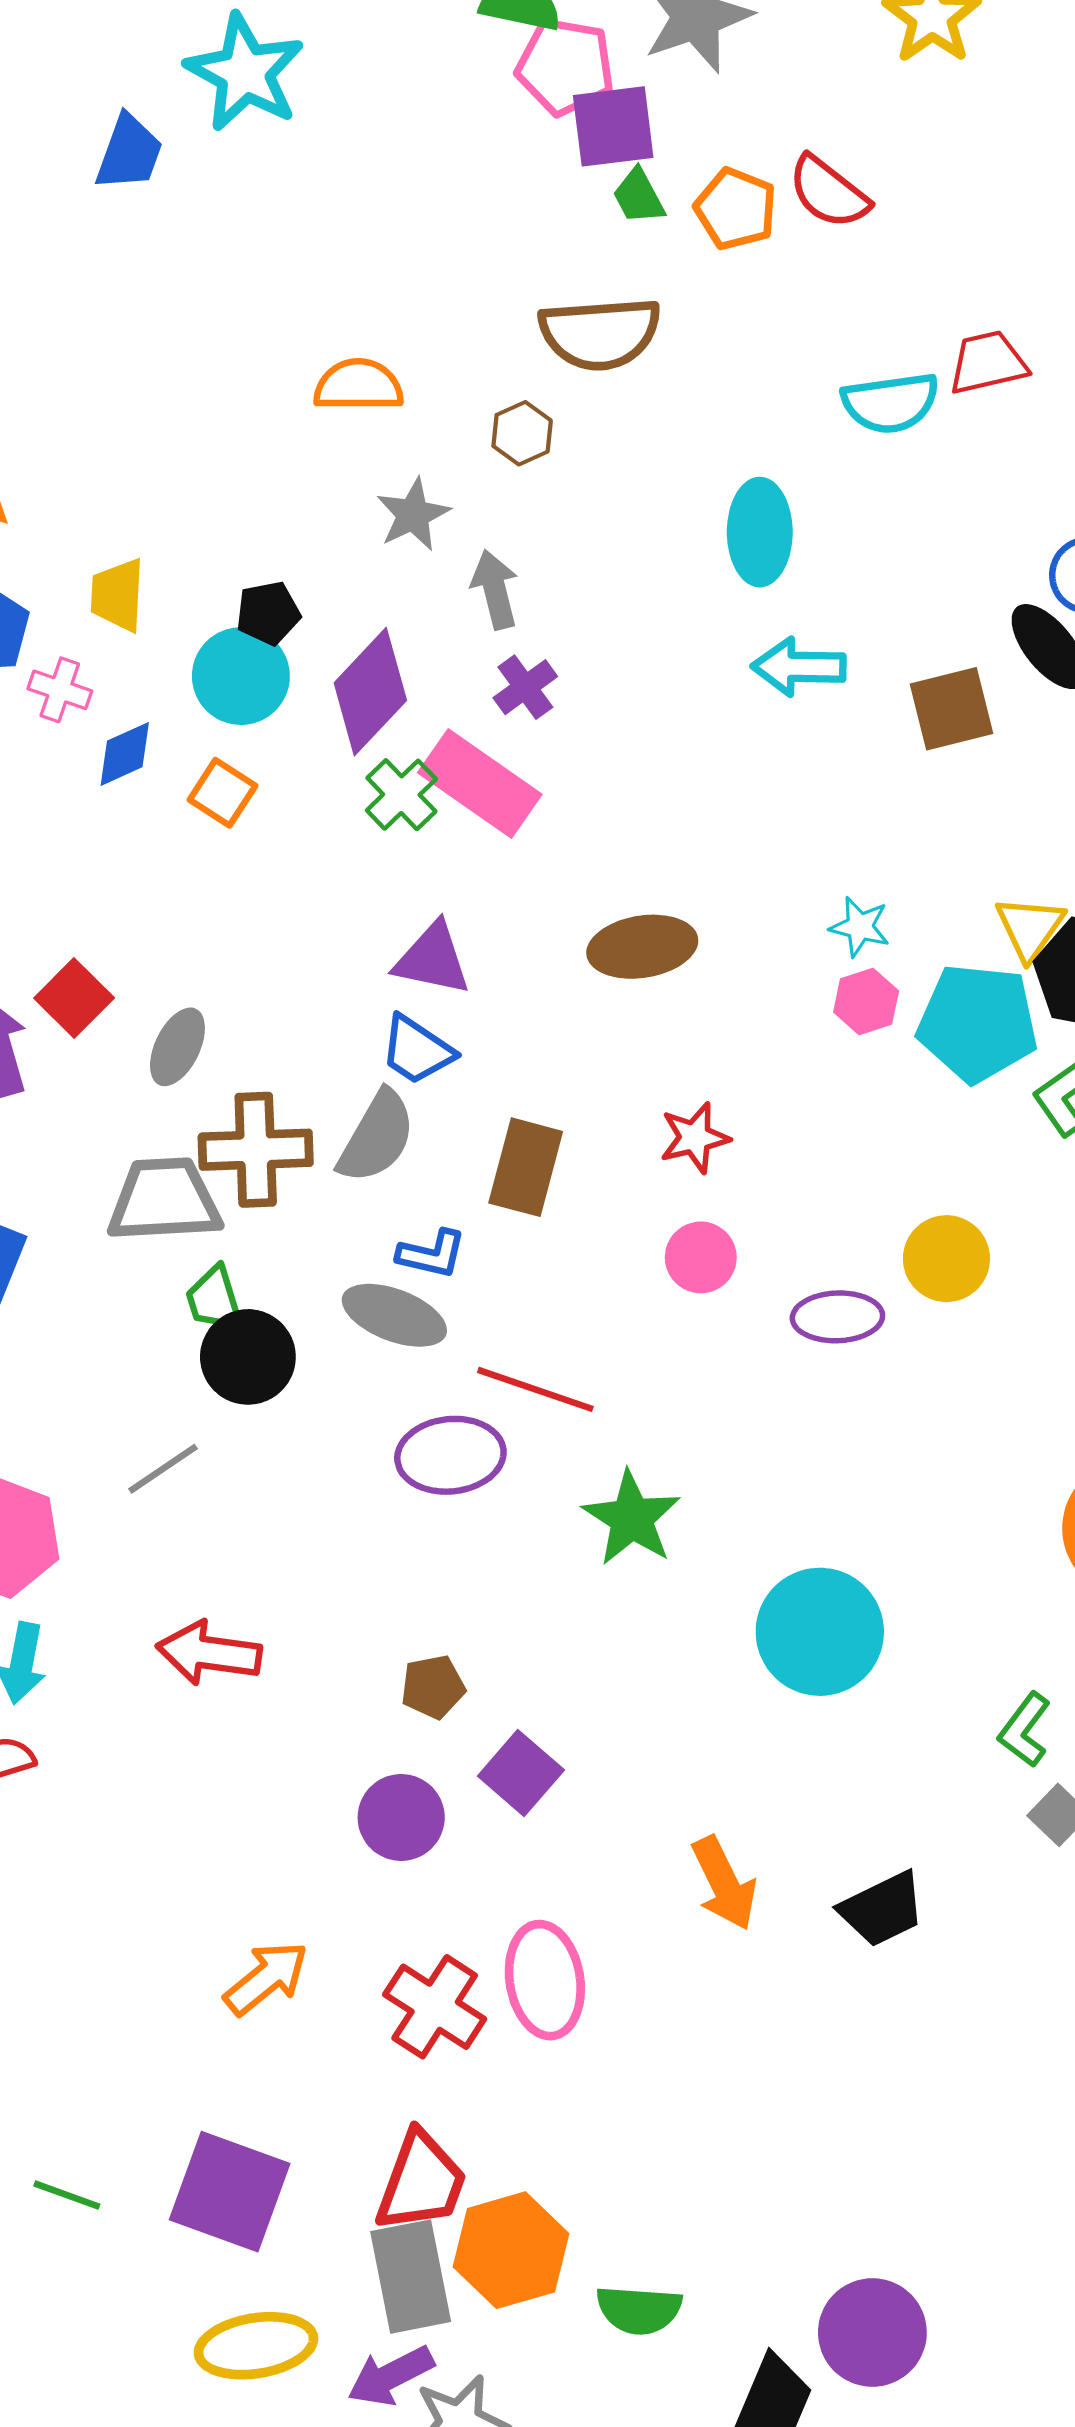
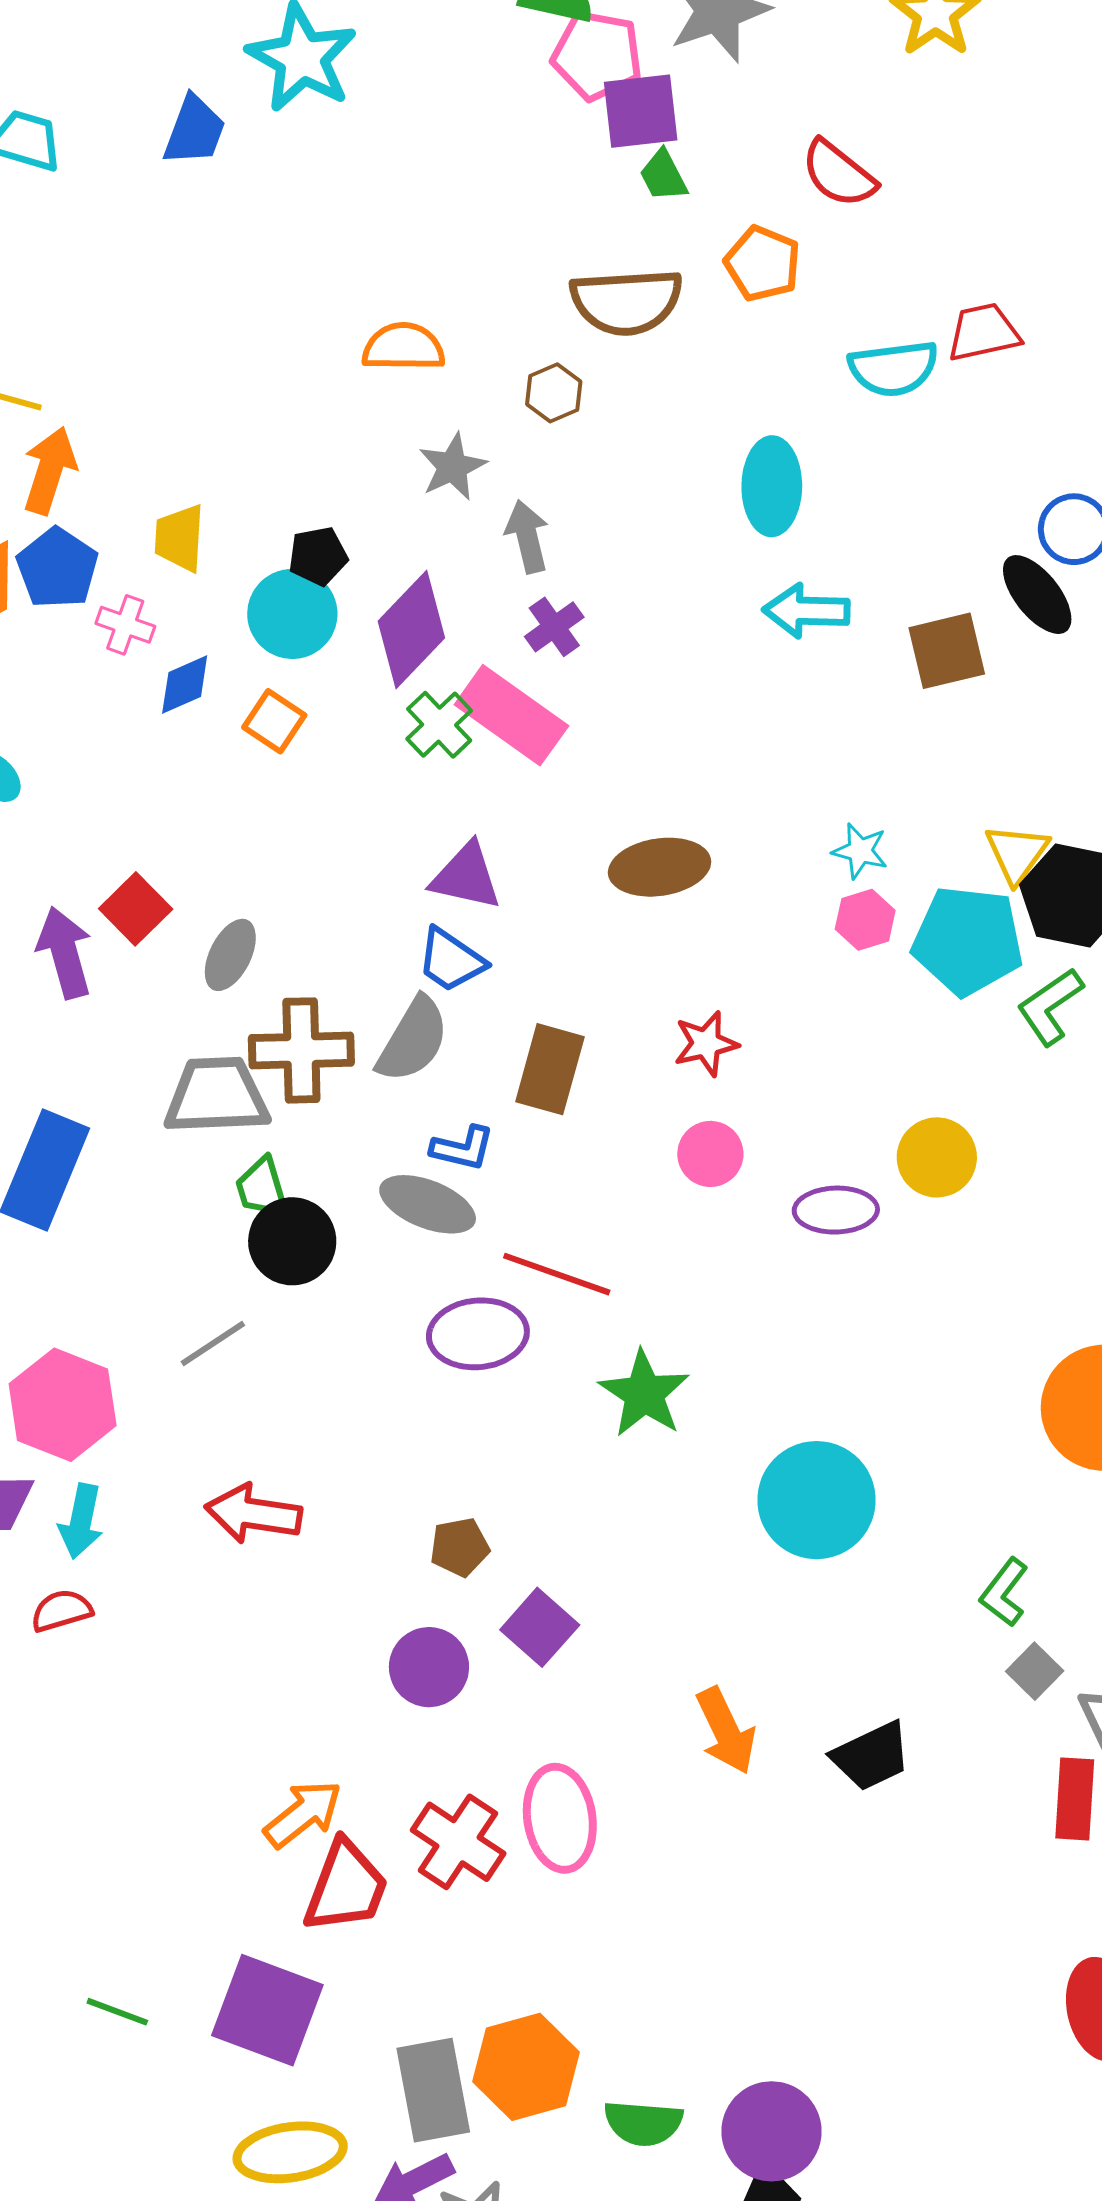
orange pentagon: (736, 209) -> (763, 264), moved
red trapezoid: (421, 2182) -> (346, 1887), moved
purple circle: (872, 2333) -> (772, 2131), moved

